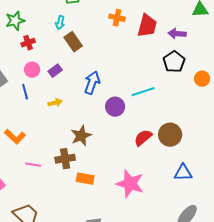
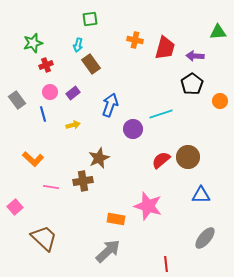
orange rectangle: (85, 179) -> (116, 219), moved

